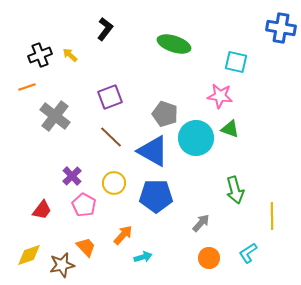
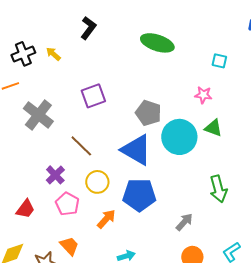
cyan square: (236, 62) -> (219, 61), size x0.7
pink star: (220, 96) -> (203, 95), size x0.7
brown line: (111, 137) -> (81, 146), moved
orange arrow: (123, 235) -> (106, 219), moved

